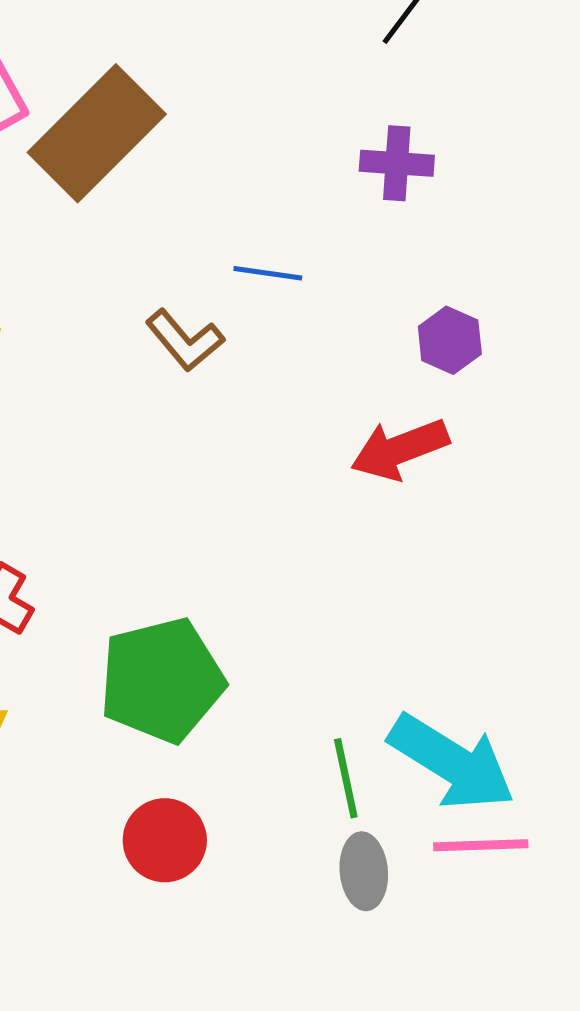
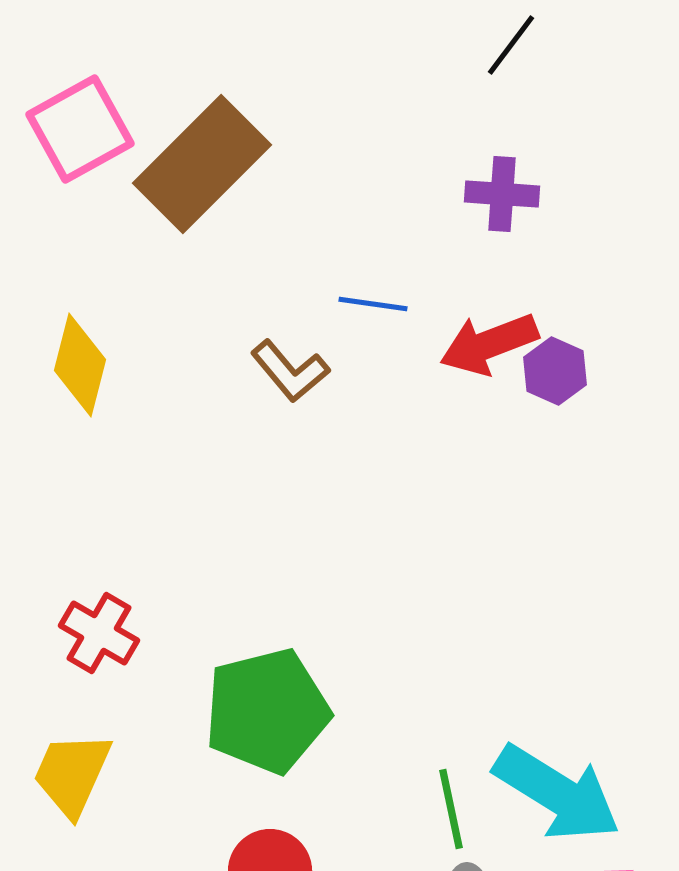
red arrow: (400, 449) -> (489, 344), moved

